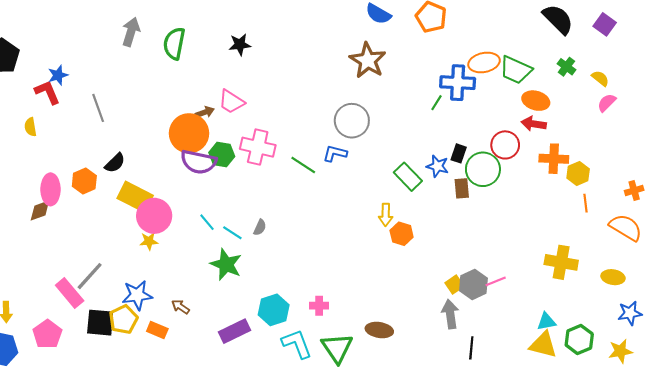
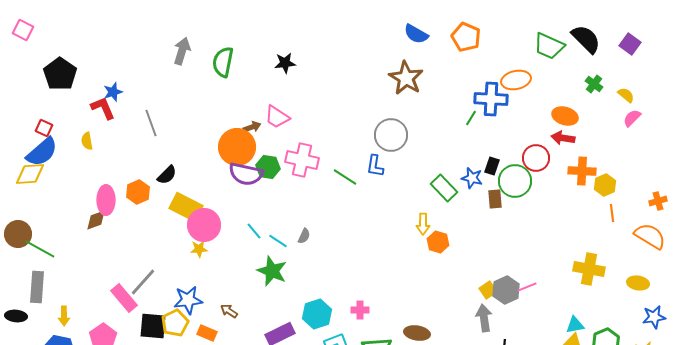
green trapezoid: (516, 70) -> (549, 46), moved
blue L-shape: (335, 153) -> (375, 166), turned -95

